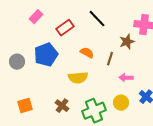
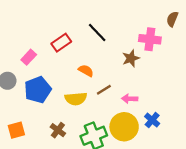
pink rectangle: (36, 17) -> (29, 57), moved
blue pentagon: (46, 55) -> (38, 90), moved
brown line: (110, 59) -> (104, 90), moved, turned 40
yellow circle: (121, 103) -> (124, 127), size x1.6

